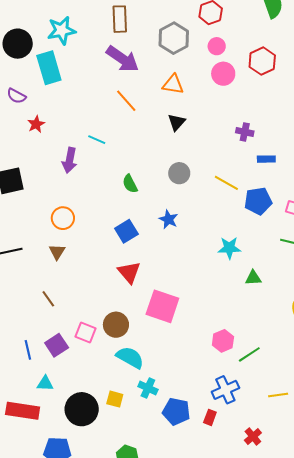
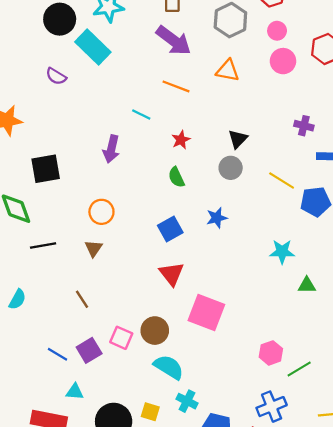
cyan rectangle: (49, 68) -> (93, 47), turned -32
orange line: (126, 101) -> (176, 86), turned -30
black triangle: (177, 122) -> (238, 139), moved
red star: (36, 124) -> (181, 140), moved
cyan line: (97, 140) -> (141, 114), moved
blue star: (168, 219) -> (217, 218), turned 30
blue line: (28, 350) -> (57, 354), turned -48

